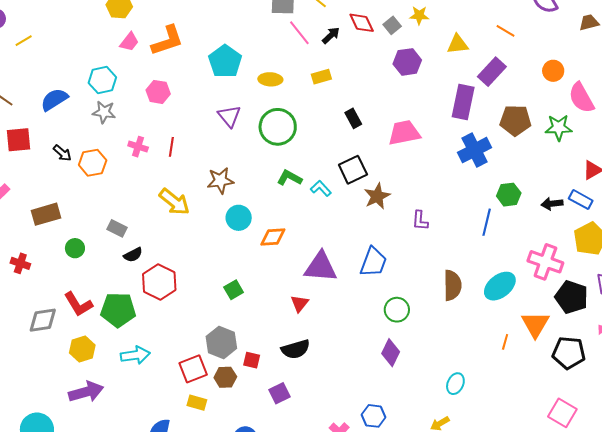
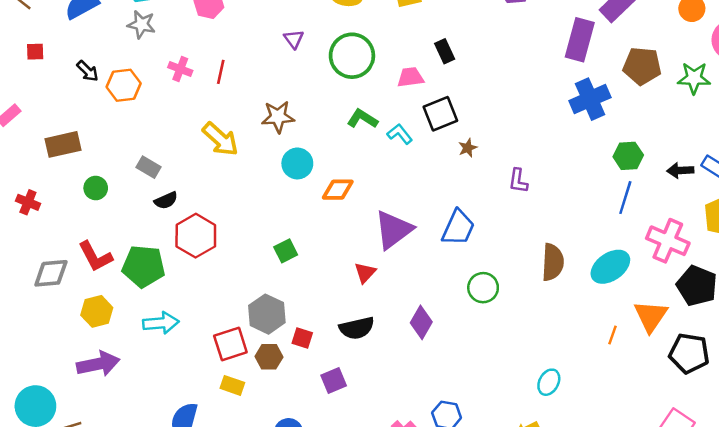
purple triangle: (229, 116) -> (294, 39), size x0.7
pink trapezoid: (404, 133) -> (410, 77), moved, size x0.7
red square: (19, 140) -> (35, 52), size x0.6
brown star: (377, 196) -> (468, 148), size x0.6
blue line: (487, 222) -> (625, 198), moved
purple triangle: (321, 267) -> (393, 230), turned -45
purple diamond: (391, 353) -> (421, 322), moved

